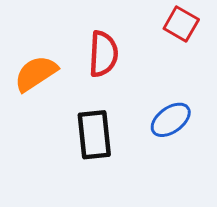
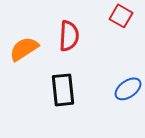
blue ellipse: (171, 120) -> (128, 89), moved

